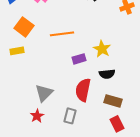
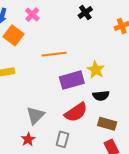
orange square: (24, 27) -> (14, 35), moved
purple rectangle: (79, 59) -> (72, 80), size x1.6
red semicircle: (83, 90) -> (76, 112), turned -135

